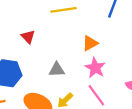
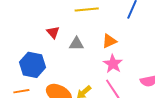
gray triangle: (57, 70) -> (76, 44), moved

